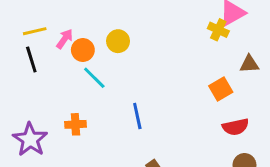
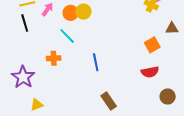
orange circle: (83, 50) -> (71, 13), moved
orange cross: (75, 124) -> (54, 58), moved
red semicircle: (236, 127) -> (150, 72), moved

